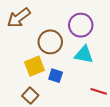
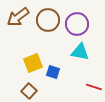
brown circle: (50, 42) -> (48, 20), moved

